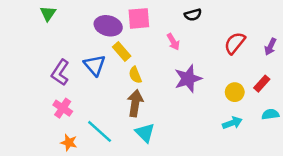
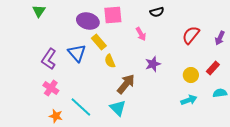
purple star: (188, 79) -> (153, 64), size x0.7
brown arrow: (135, 103) -> (126, 84), moved, turned 30

